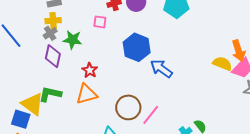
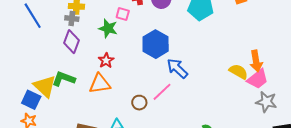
gray cross: (50, 33) -> (72, 18), turned 32
green star: (72, 40) -> (108, 28), moved
brown circle: (128, 107) -> (139, 103), size x0.6
pink line: (151, 115) -> (162, 92), moved

